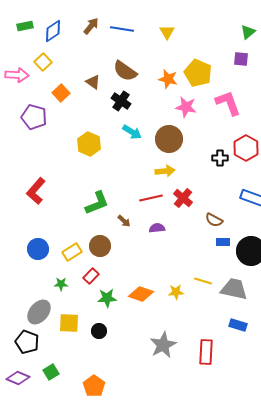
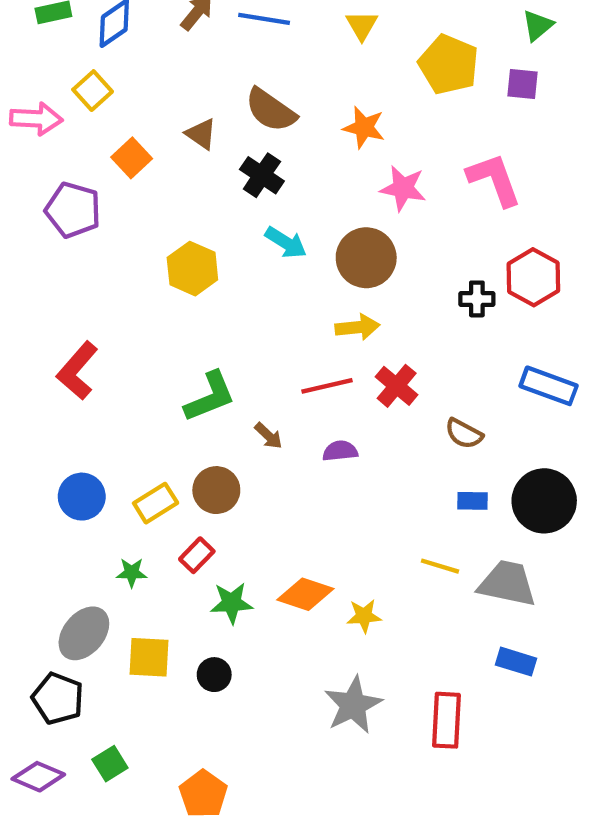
yellow pentagon: (198, 73) -> (449, 64), moved
blue rectangle: (223, 242) -> (473, 501), moved
yellow star: (176, 292) -> (364, 616), moved

